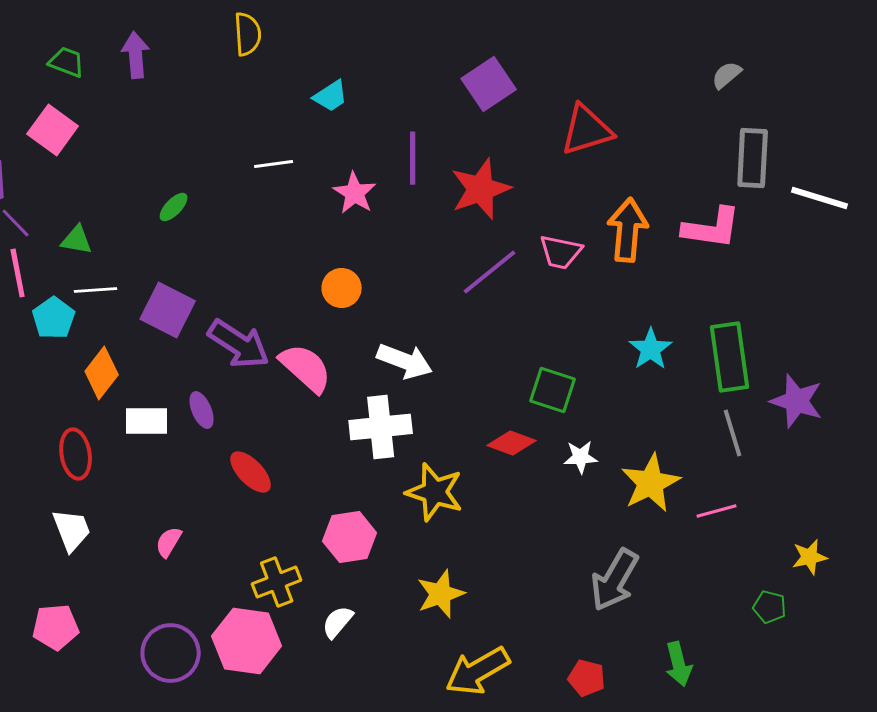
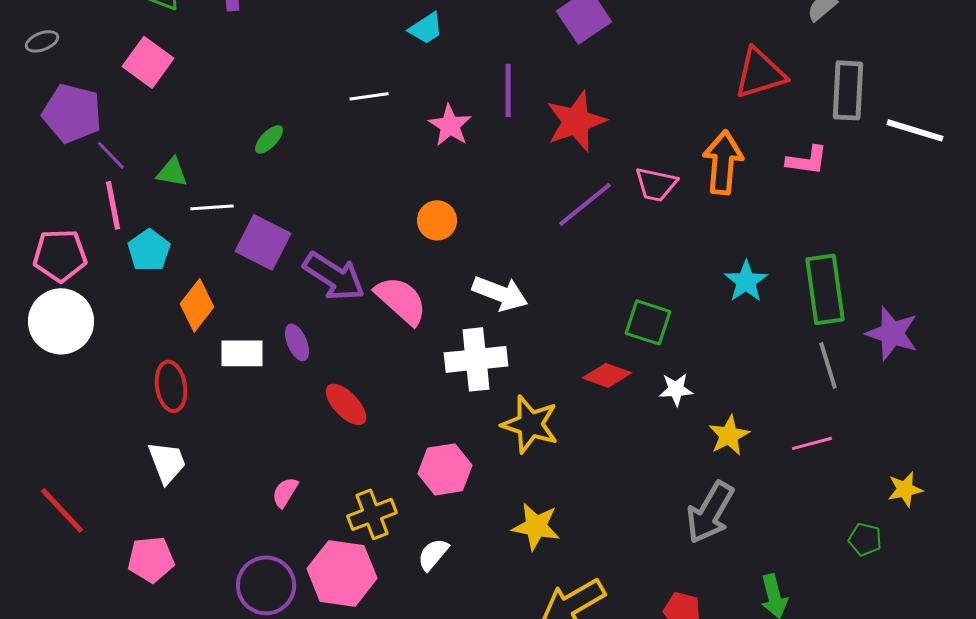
red triangle: (587, 130) -> (760, 73), moved
pink L-shape: (712, 228) -> (807, 160), size x0.7
white line: (96, 290) -> (212, 207), moved
yellow star: (651, 483) -> (729, 435), moved, size x0.7
pink semicircle: (169, 542) -> (285, 492), moved
yellow star: (441, 594) -> (536, 526), turned 30

